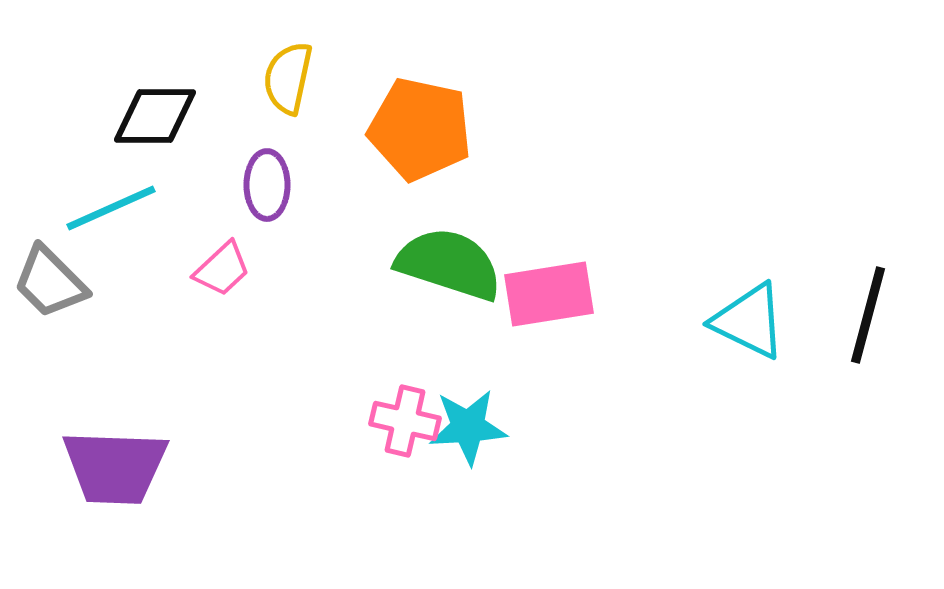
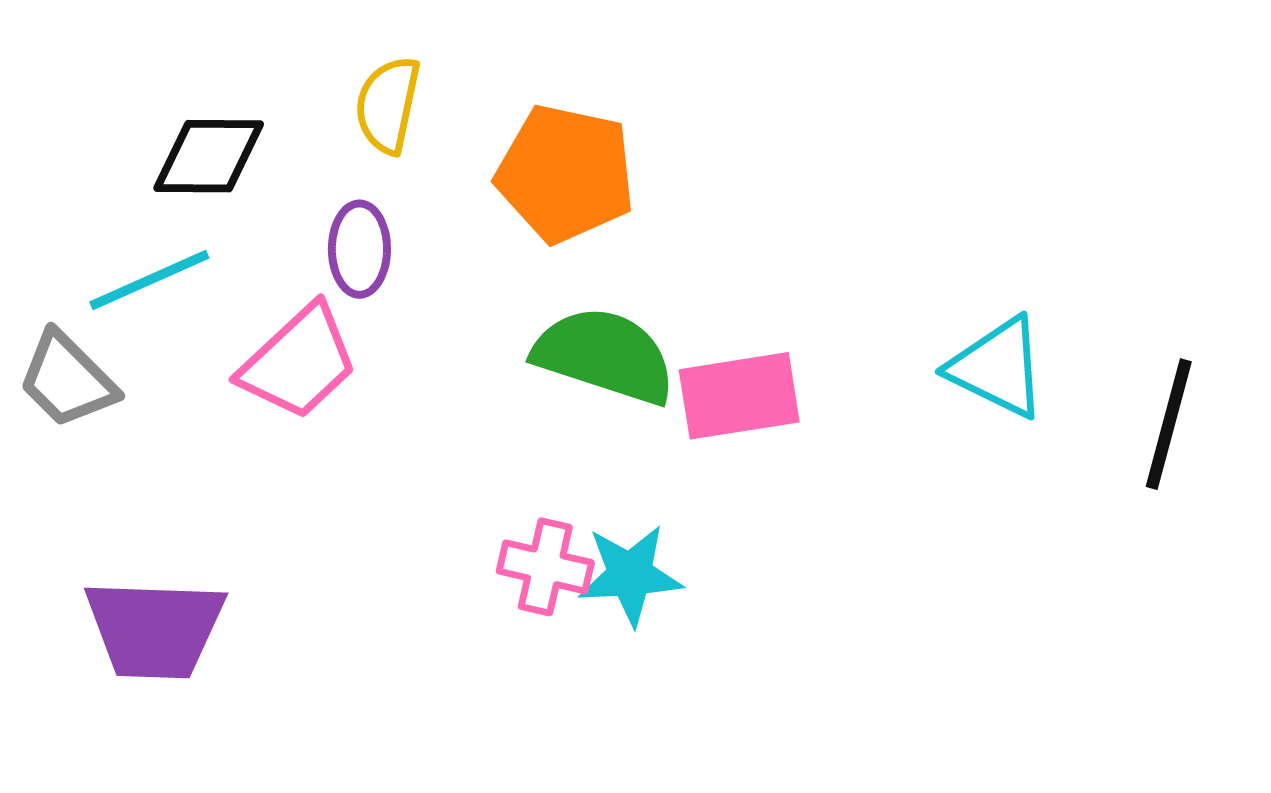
pink trapezoid: (222, 269) -> (299, 362), size x1.6
cyan triangle: (749, 321) -> (998, 368), moved

